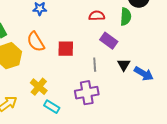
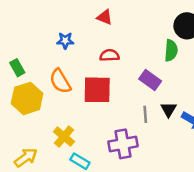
red semicircle: (97, 16) -> (110, 55), moved
red square: (66, 49) -> (97, 90), size x1.4
gray line: (95, 65) -> (145, 114), moved

